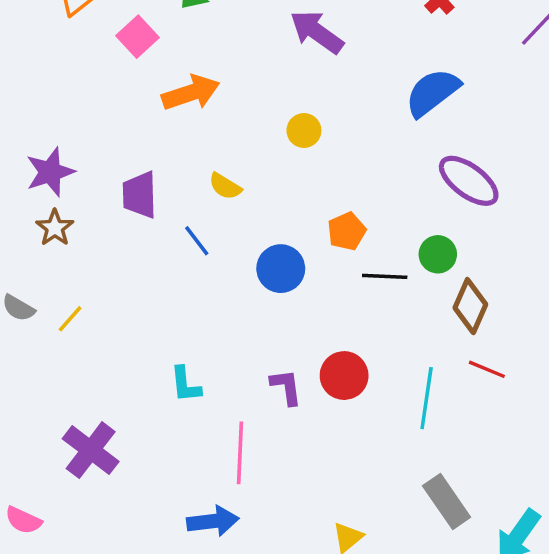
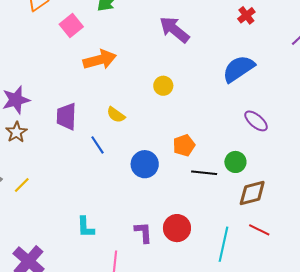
purple ellipse: (469, 181) -> (256, 121), size x0.7
brown diamond: (470, 306) -> (252, 193), turned 48

